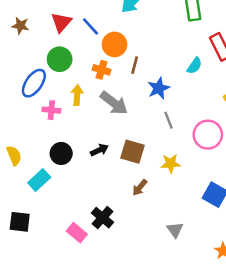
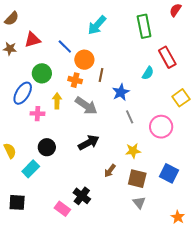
red triangle: (61, 22) -> (33, 40), moved, turned 36
black arrow: (99, 150) -> (89, 143), moved, size x1.5
brown square: (132, 152) -> (137, 179), moved

